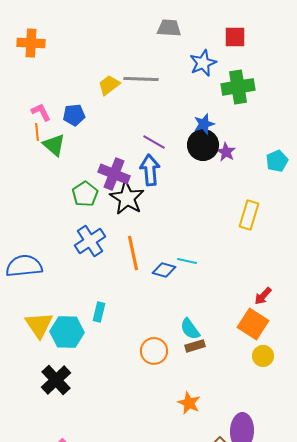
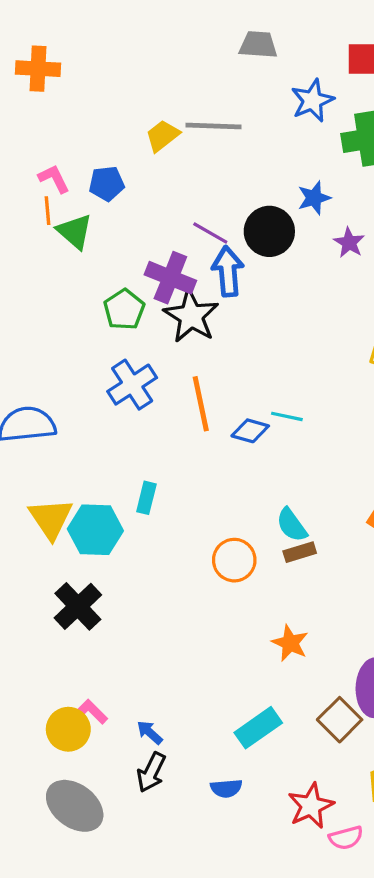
purple line: (154, 142) -> (210, 233), moved
black circle: (203, 145) -> (269, 231), moved

